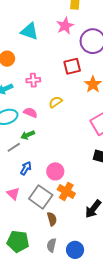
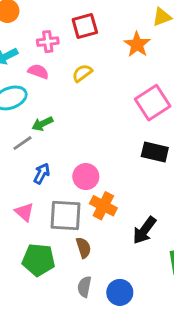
red square: (72, 66) -> (85, 26), moved
pink semicircle: (30, 113) -> (38, 72), moved
gray square: (41, 197) -> (66, 215), turned -30
green pentagon: (18, 241) -> (38, 260), moved

